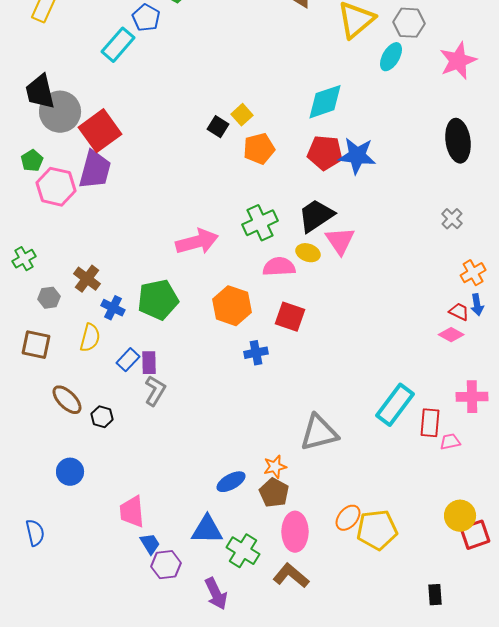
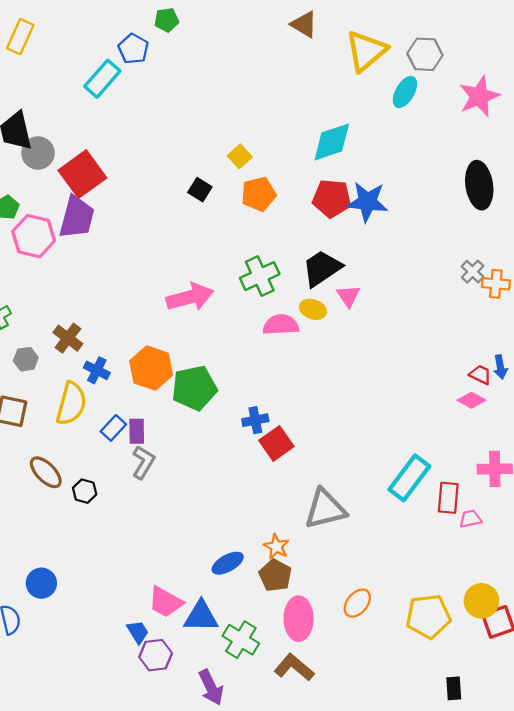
gray circle: (60, 112) -> (38, 153), size x0.7
black square: (218, 127) -> (200, 190), moved
pink triangle: (340, 241) -> (348, 296), size x0.7
orange cross: (473, 273) -> (496, 284), moved, turned 35
green pentagon: (158, 300) -> (194, 388), moved
orange hexagon: (232, 306) -> (151, 368), moved
red square: (290, 317) -> (276, 443), moved, turned 36
yellow semicircle: (90, 338) -> (71, 404), size x1.4
orange star: (275, 467) -> (276, 547), turned -30
blue circle: (70, 472) -> (41, 583), moved
pink trapezoid: (132, 512) -> (166, 602), moved, turned -56
yellow pentagon: (377, 530) -> (428, 616), moved

